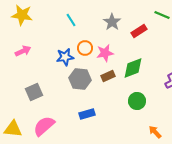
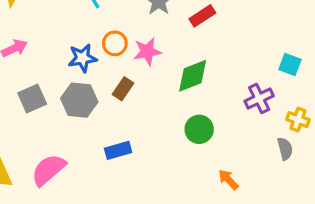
brown rectangle: (108, 76) -> (123, 89), moved, turned -32
gray hexagon: (80, 79) -> (79, 100), moved
gray square: (34, 92) -> (32, 99), moved

